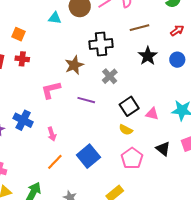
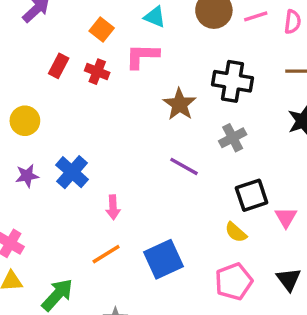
cyan triangle: (55, 18) -> (155, 17), moved
brown star: (74, 65) -> (180, 104), turned -30
pink L-shape: (51, 90) -> (142, 56), moved
pink triangle: (152, 114) -> (286, 217), turned 32

